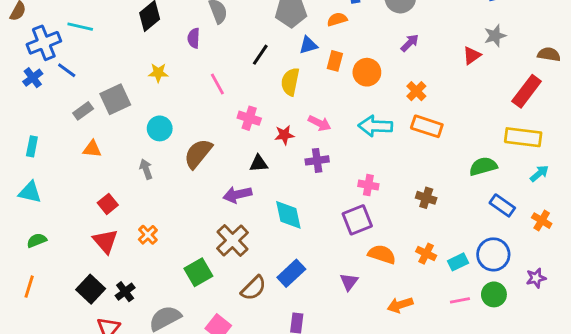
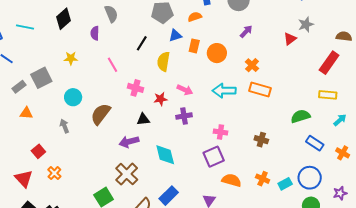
cyan line: (80, 27) -> (25, 27), moved
yellow rectangle: (523, 137) -> (328, 95), size x0.7
orange cross: (148, 235) -> (54, 173), moved
red triangle: (105, 241) -> (24, 179), moved

